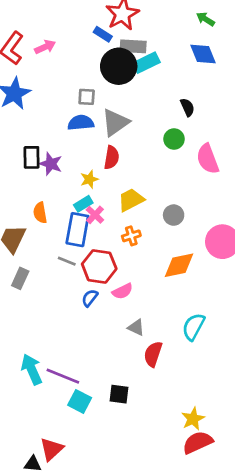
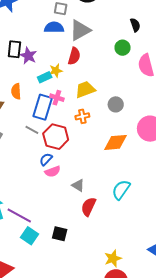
cyan rectangle: (83, 204) -> (45, 77), moved
pink cross: (95, 215) -> (57, 98), turned -32
pink semicircle: (123, 291) -> (53, 171), moved

